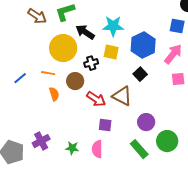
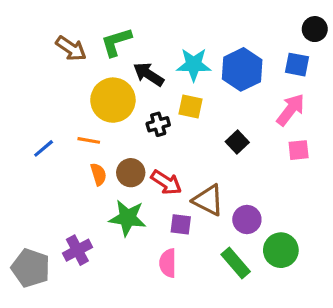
blue hexagon: (143, 45) -> (242, 69), moved
brown circle: (75, 81) -> (131, 173), moved
brown triangle: (122, 96) -> (208, 200), moved
green star: (72, 148) -> (128, 218), moved, size x1.6

